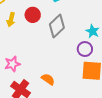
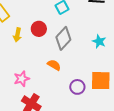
purple circle: (85, 49) -> (77, 87), moved
orange semicircle: (48, 79) -> (54, 65), moved

